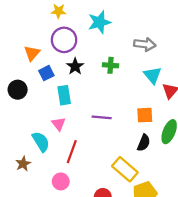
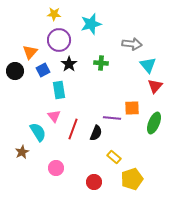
cyan triangle: (153, 75) -> (148, 65), moved
black circle: (18, 90) -> (15, 71), moved
purple line: (102, 117) -> (112, 118), moved
black semicircle: (144, 143) -> (96, 133), moved
red line: (72, 152) -> (73, 129), moved
yellow rectangle: (125, 169) -> (114, 157), size x0.6

